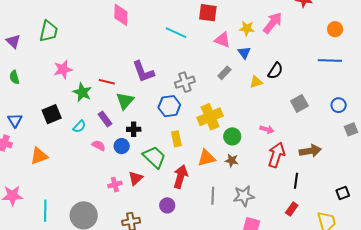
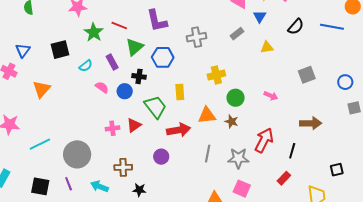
blue line: (330, 61) -> (332, 27), moved
black semicircle: (275, 71) -> (296, 27), moved
blue hexagon: (169, 106) -> (163, 57), moved
yellow cross: (210, 117) -> (216, 75), size x0.7
red arrow: (276, 155) -> (264, 140), moved
orange triangle: (39, 156) -> (42, 89), turned -36
red arrow: (181, 177) -> (179, 130), turned 55
cyan line: (45, 211) -> (40, 144), turned 55

